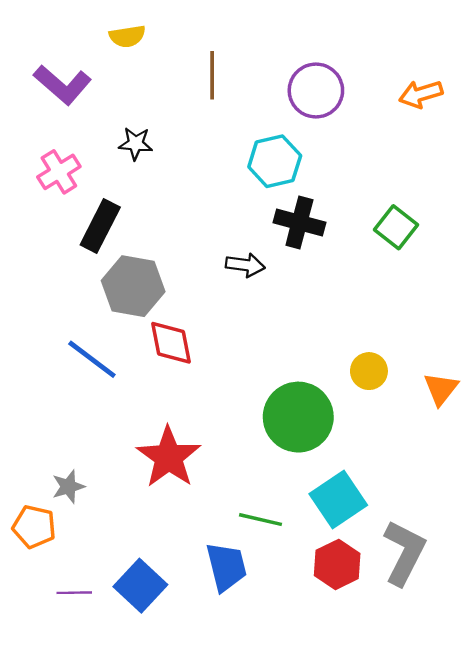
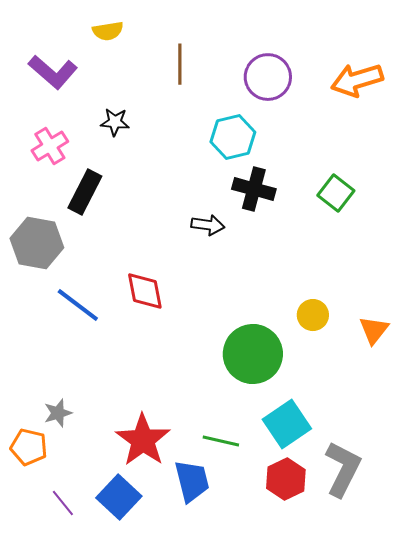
orange arrow: (421, 94) -> (357, 80), size x1.4
gray hexagon: (133, 286) -> (37, 243), moved
red star: (169, 457) -> (143, 440), moved
purple line: (74, 593) -> (63, 503), turned 52

